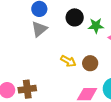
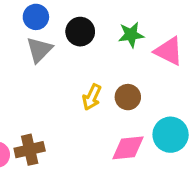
black circle: (75, 17) -> (80, 32), moved
yellow arrow: (68, 61) -> (92, 97), turned 91

